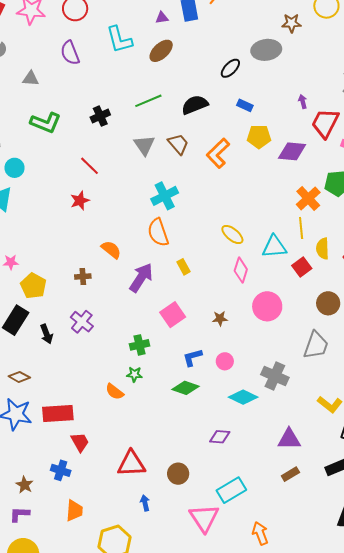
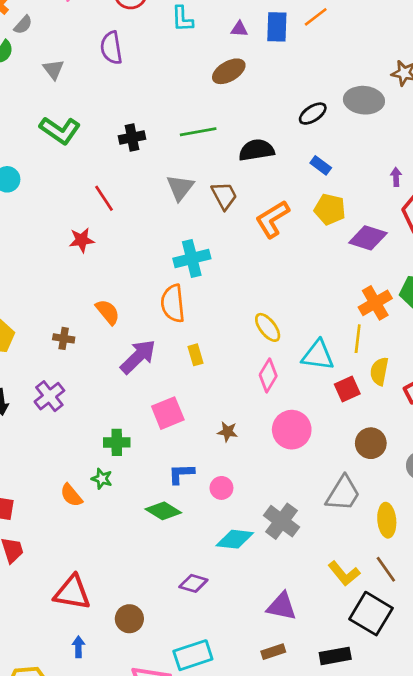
cyan L-shape: (119, 40) -> (182, 19), moved, size x0.7
gray triangle: (31, 79) -> (53, 69), turned 36
cyan diamond: (243, 397) -> (235, 539), turned -32

